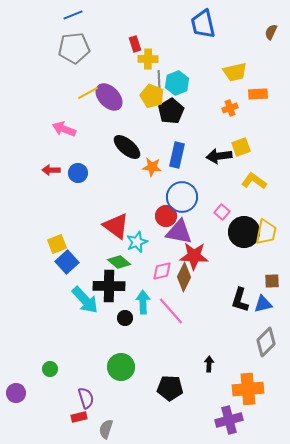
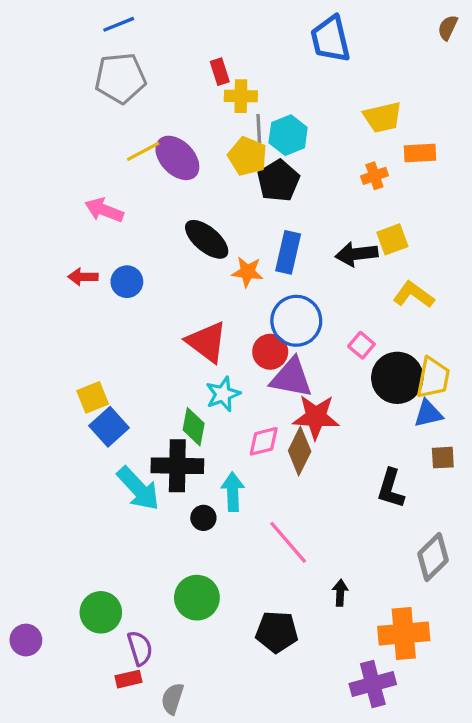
brown semicircle: (271, 32) -> (448, 28), moved
red triangle: (116, 226) -> (207, 342), moved
green diamond: (119, 262) -> (194, 427), turned 60
blue triangle: (263, 304) -> (428, 414), moved
pink line: (171, 311) -> (288, 542), moved
green circle: (50, 369) -> (101, 612), moved, size x1.6

